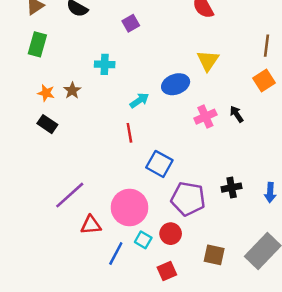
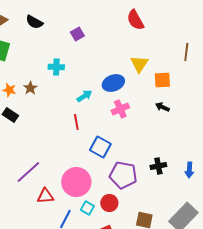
orange square: (264, 80) -> (162, 80), moved, turned 30
black arrow: (237, 114) -> (162, 107), turned -32
pink cross: (205, 117) -> (120, 109), moved

